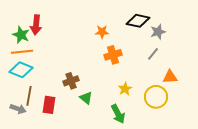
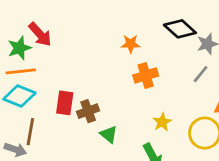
black diamond: (138, 21) -> (180, 29), turned 30
red arrow: (36, 25) -> (40, 34), turned -48
green star: (21, 35) -> (19, 48), turned 30
red rectangle: (49, 105) -> (65, 103), moved

